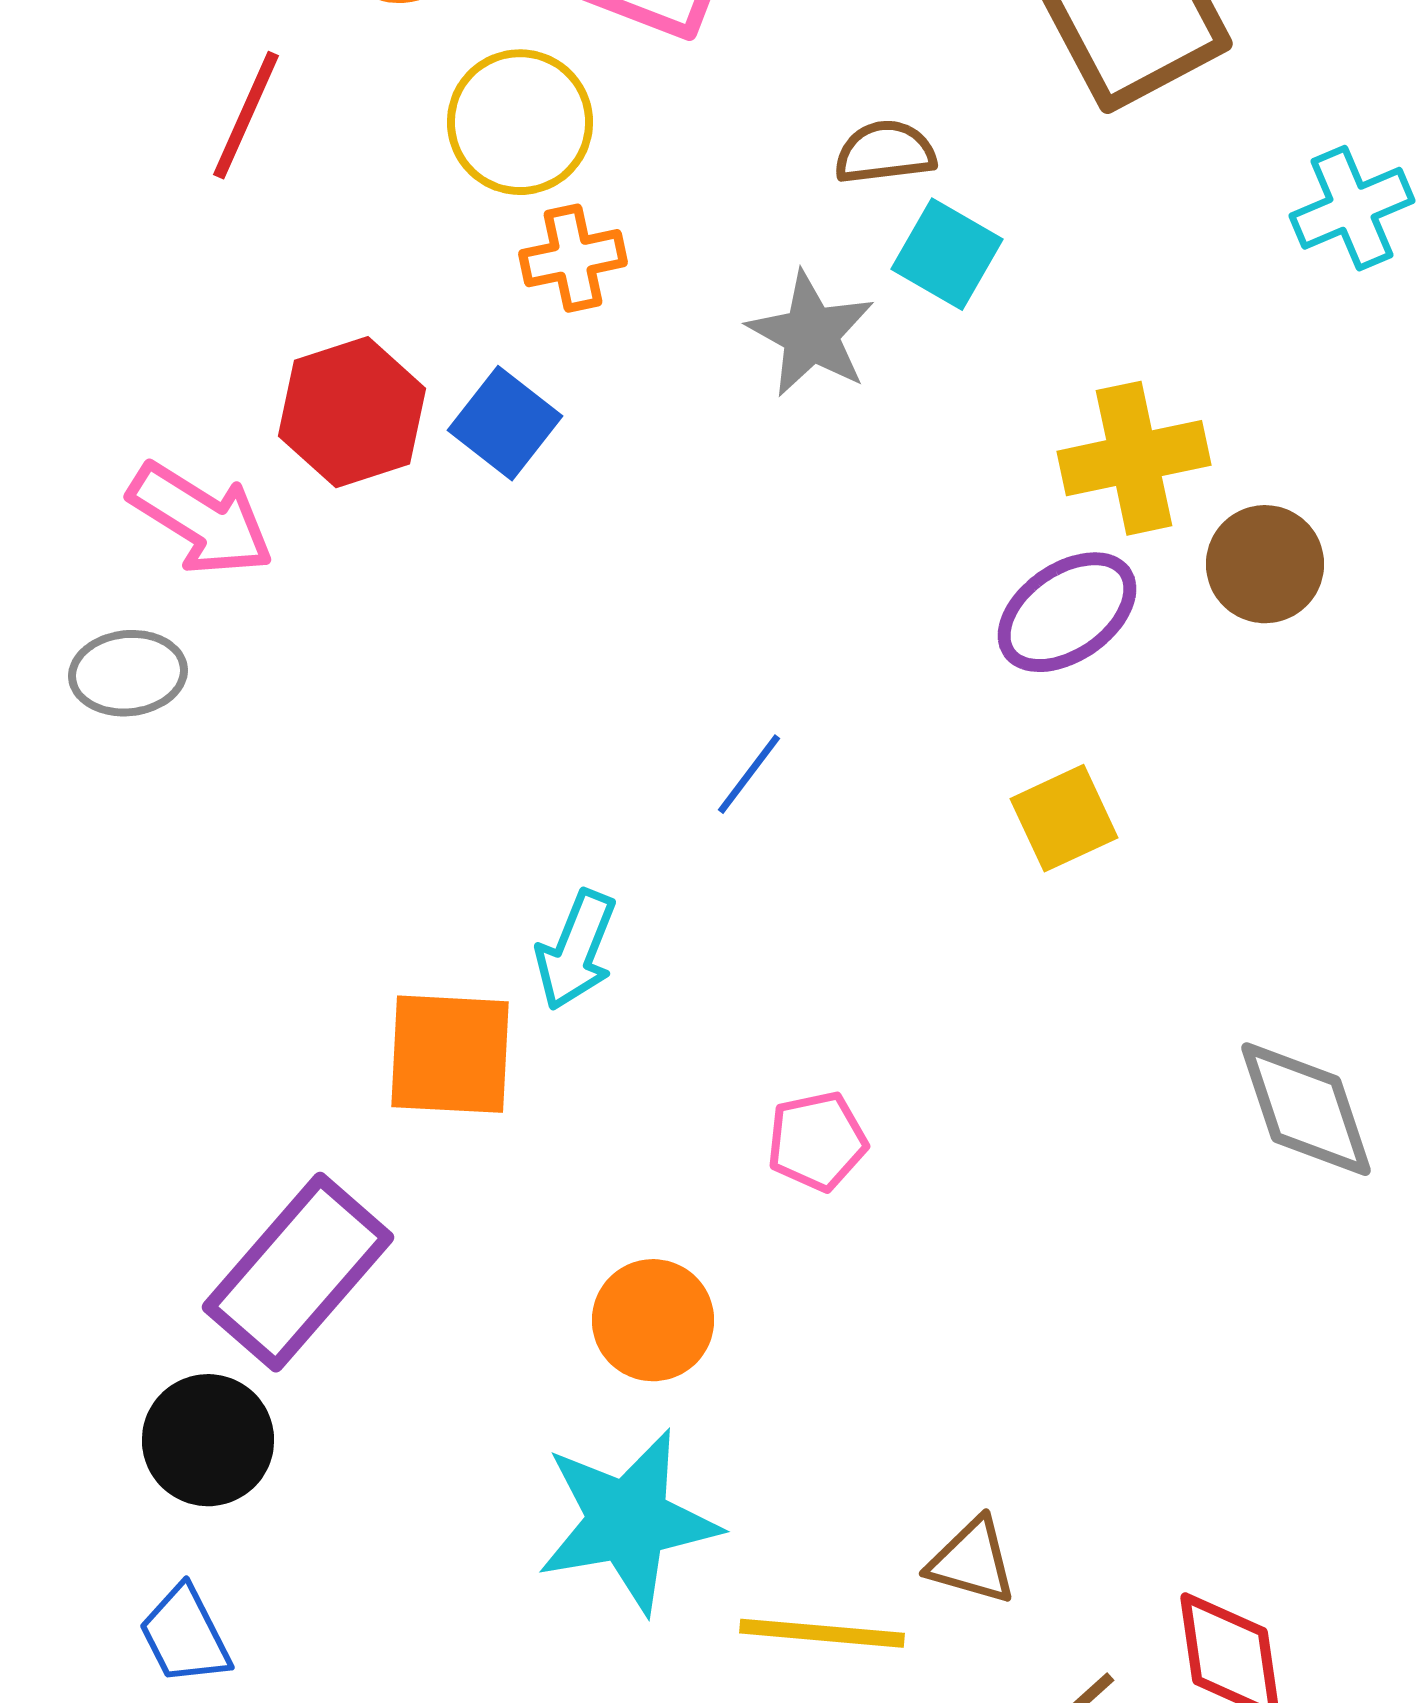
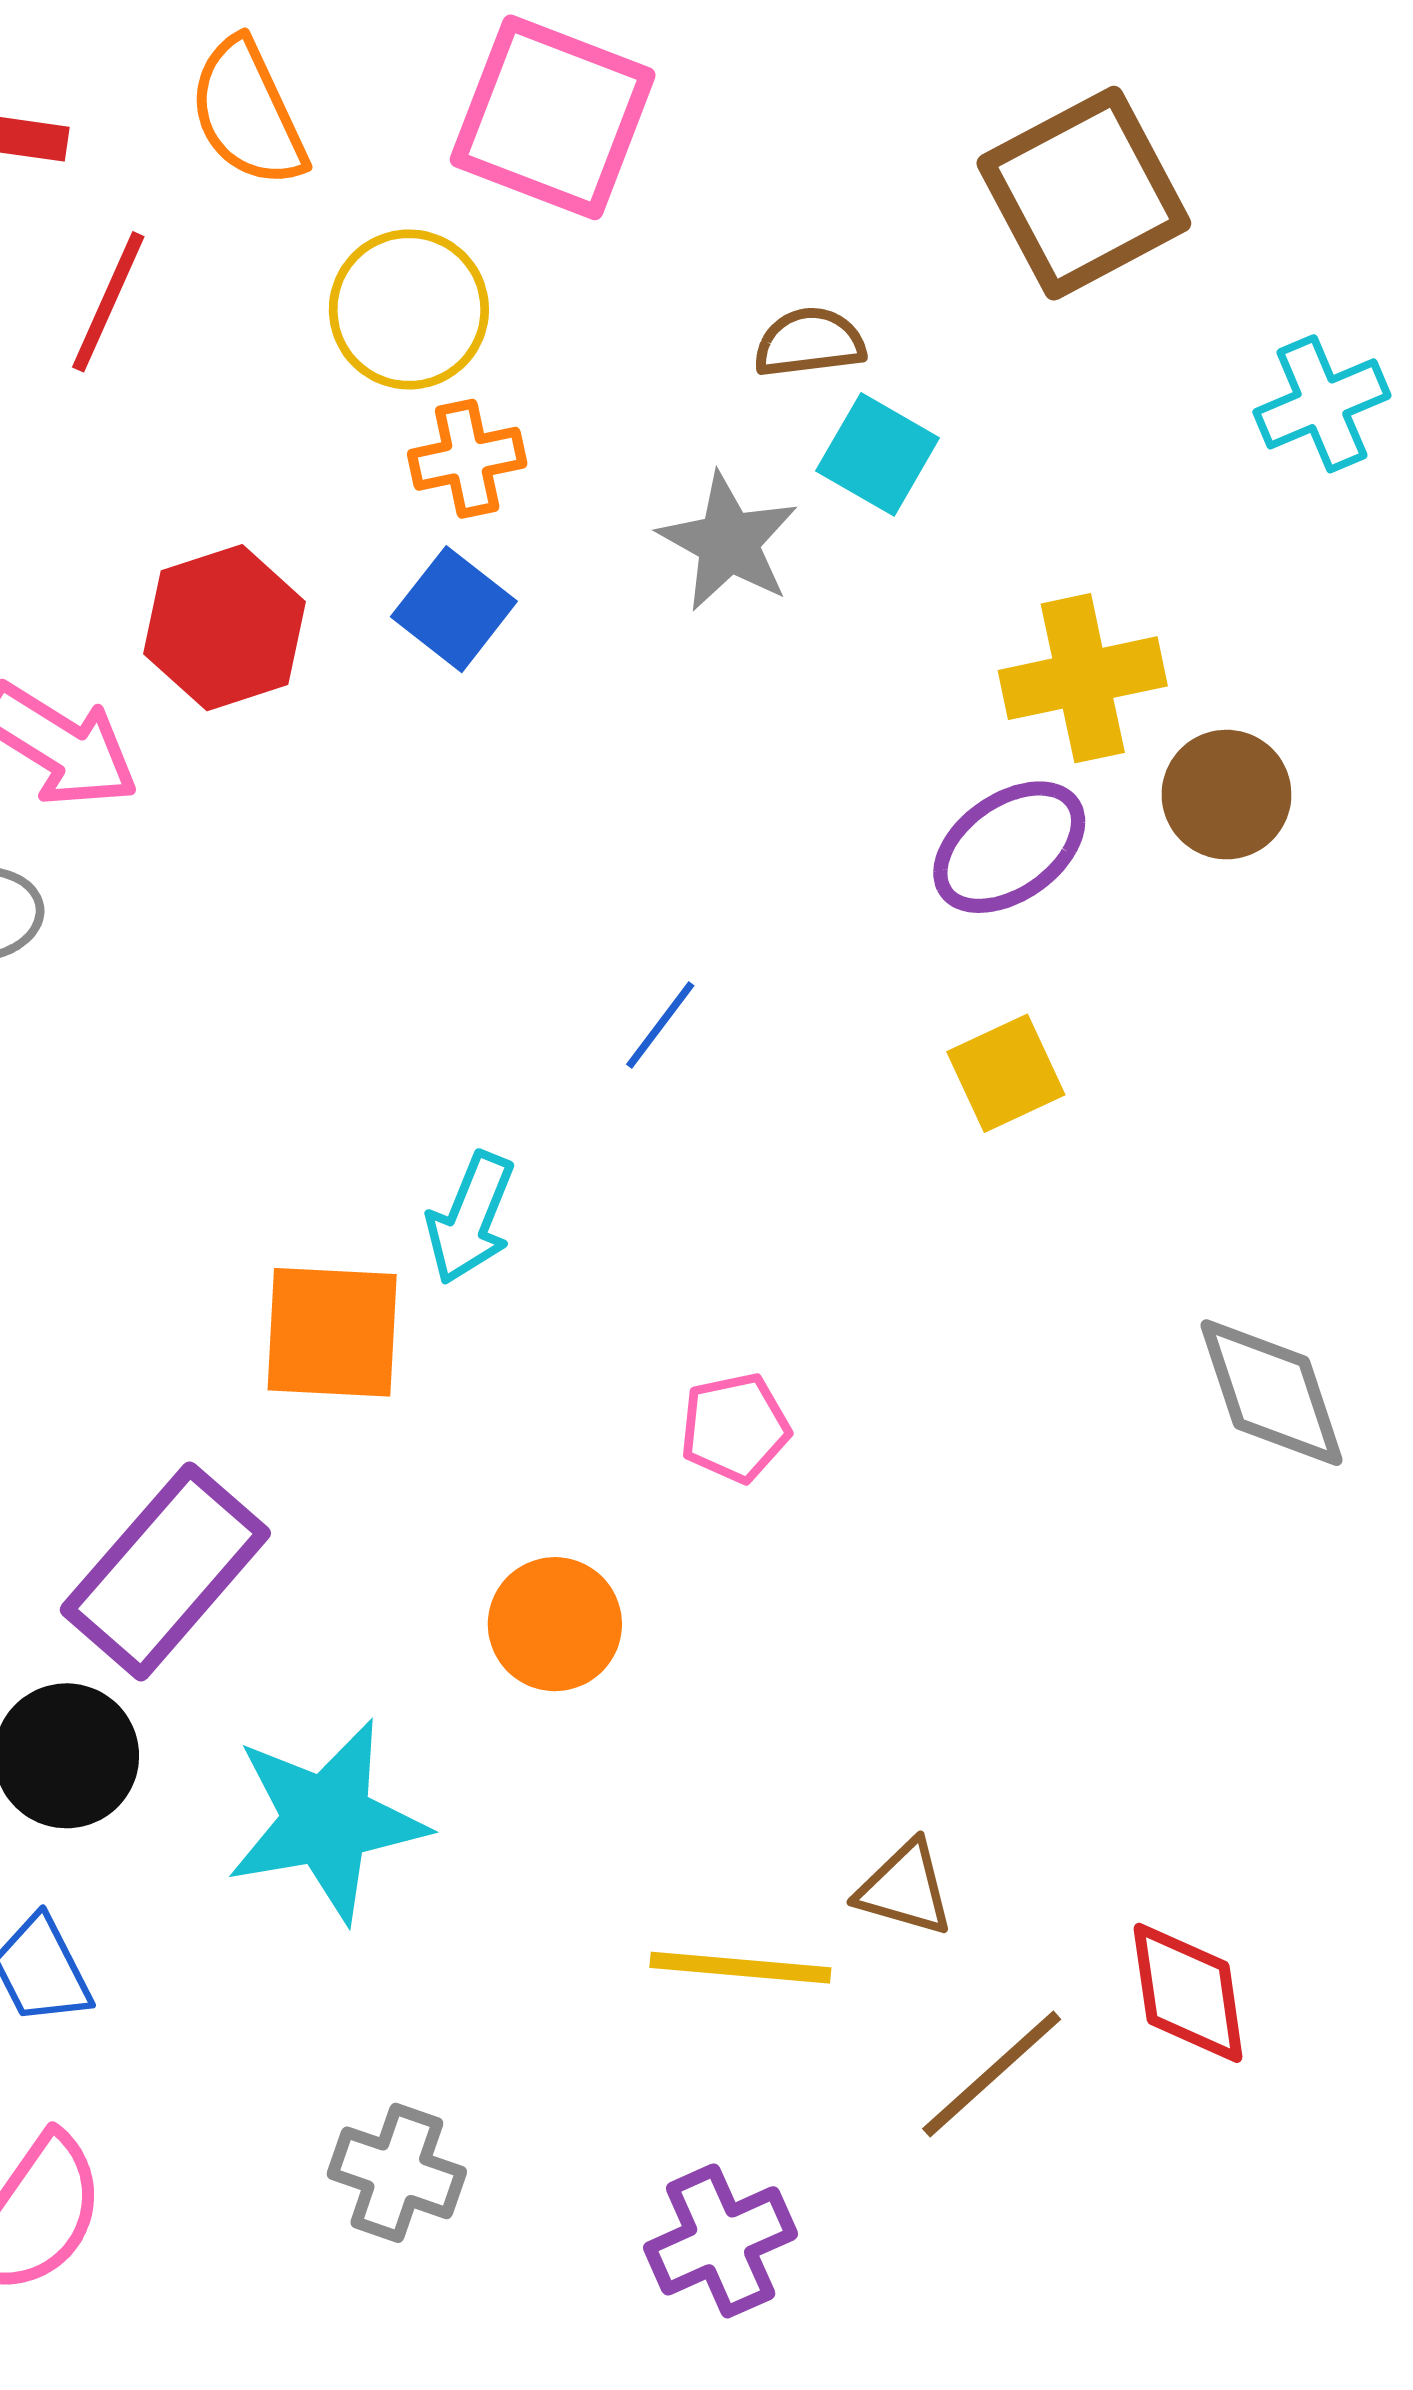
blue square: (505, 423) -> (454, 609), moved
cyan star: (628, 1521) -> (327, 1821), moved

